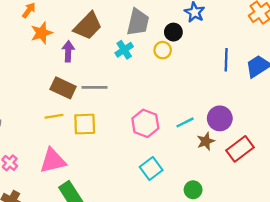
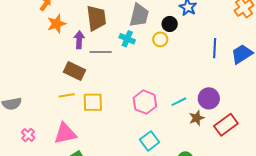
brown trapezoid: (88, 26) -> (96, 18), turned -52
cyan cross: (124, 50) -> (127, 39), turned -35
gray line: (95, 87) -> (101, 52), moved

